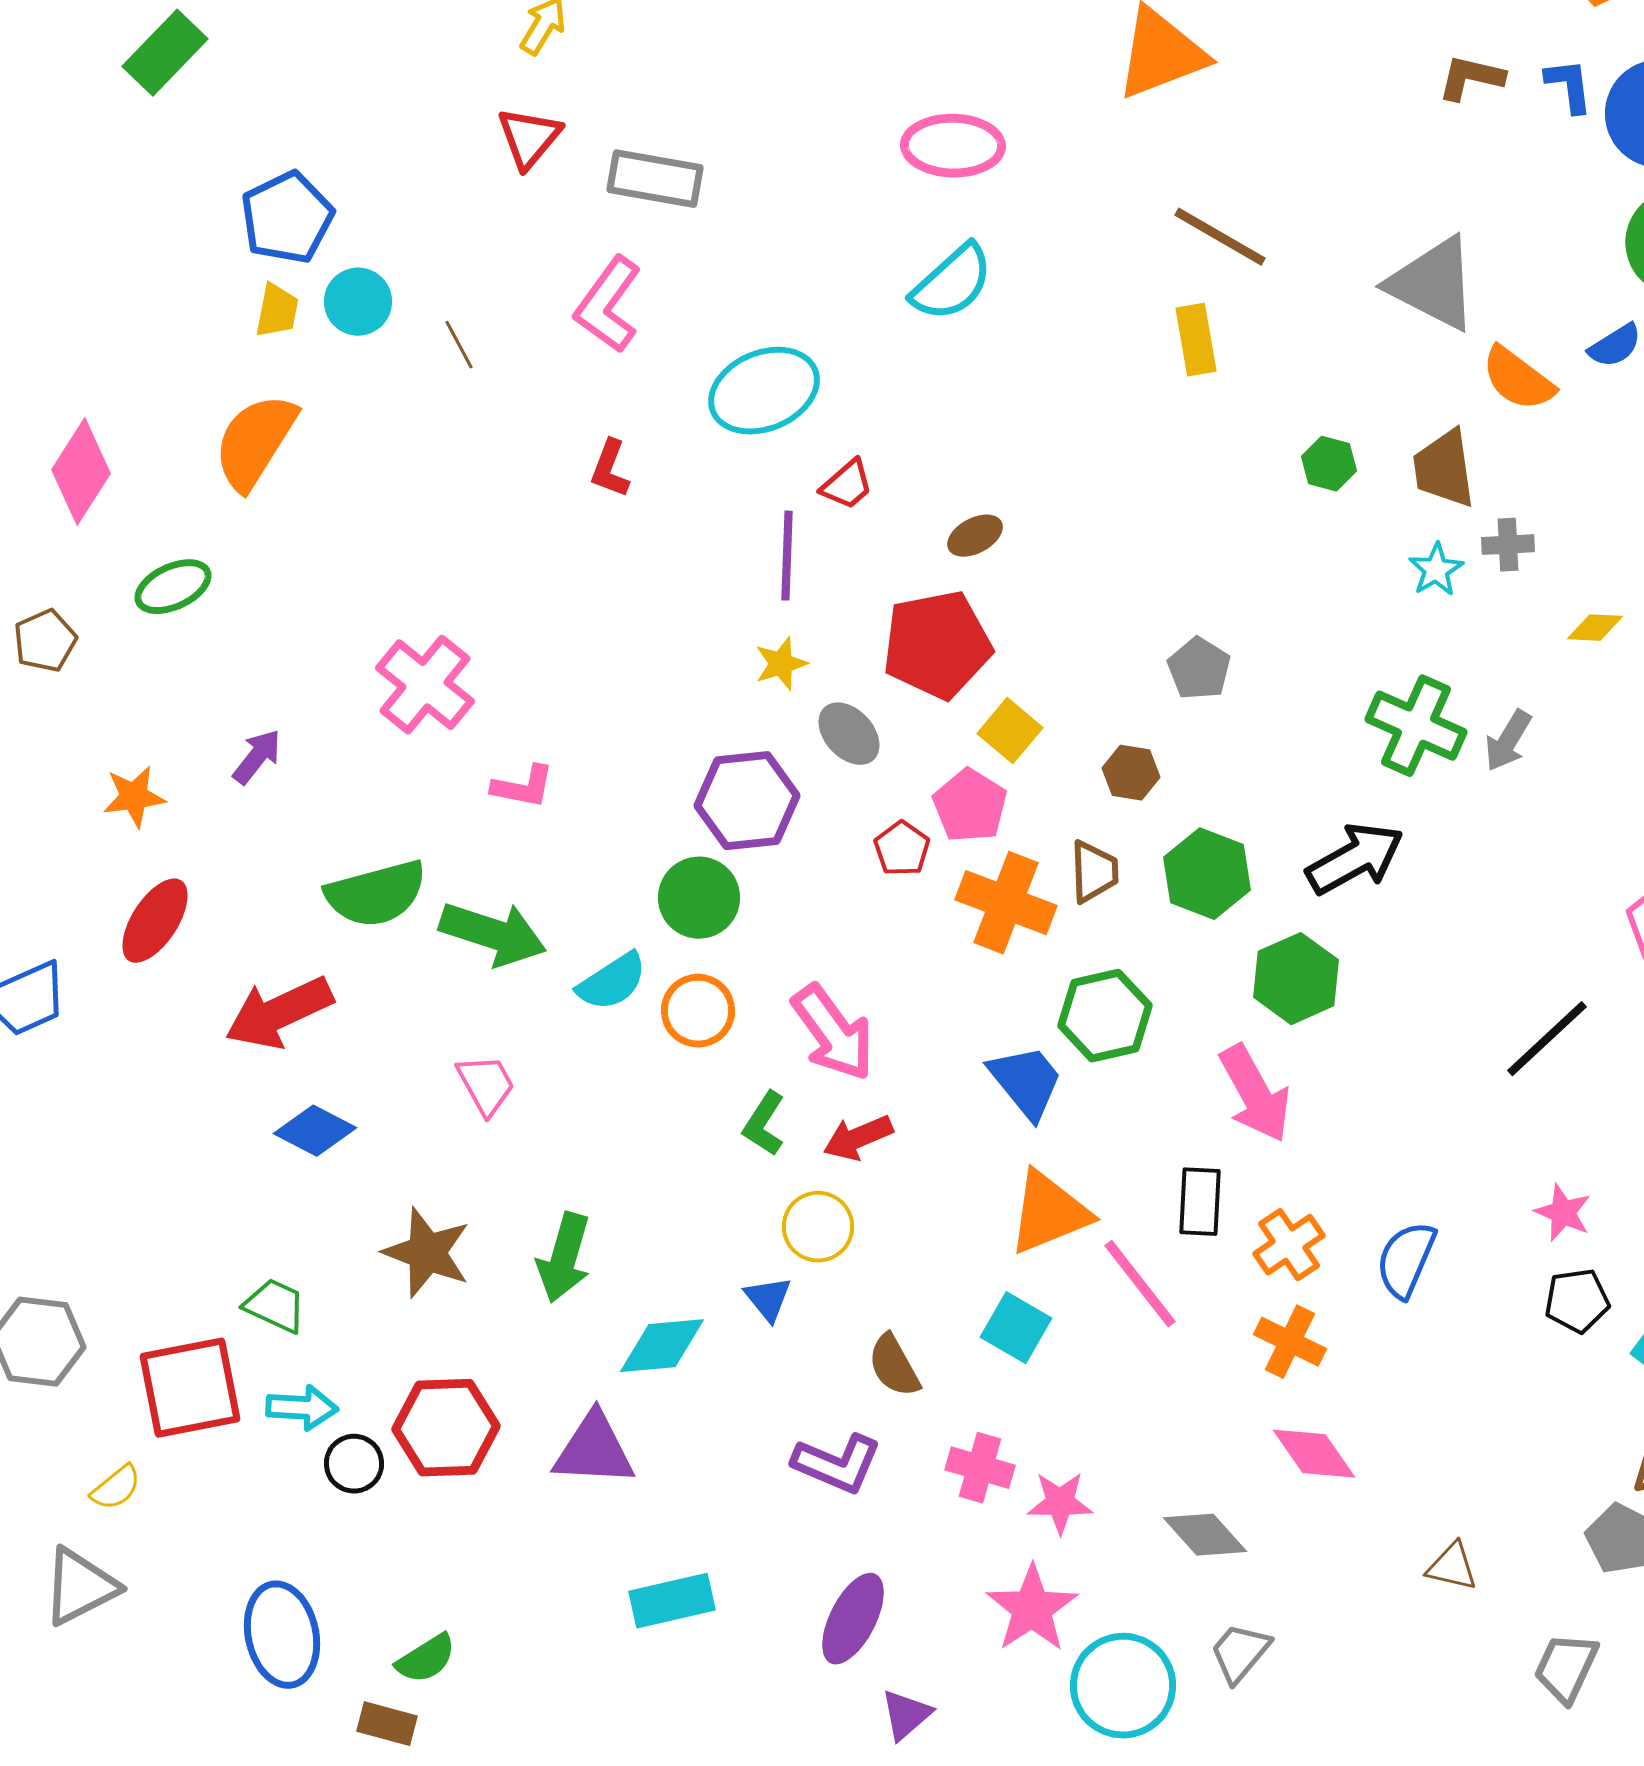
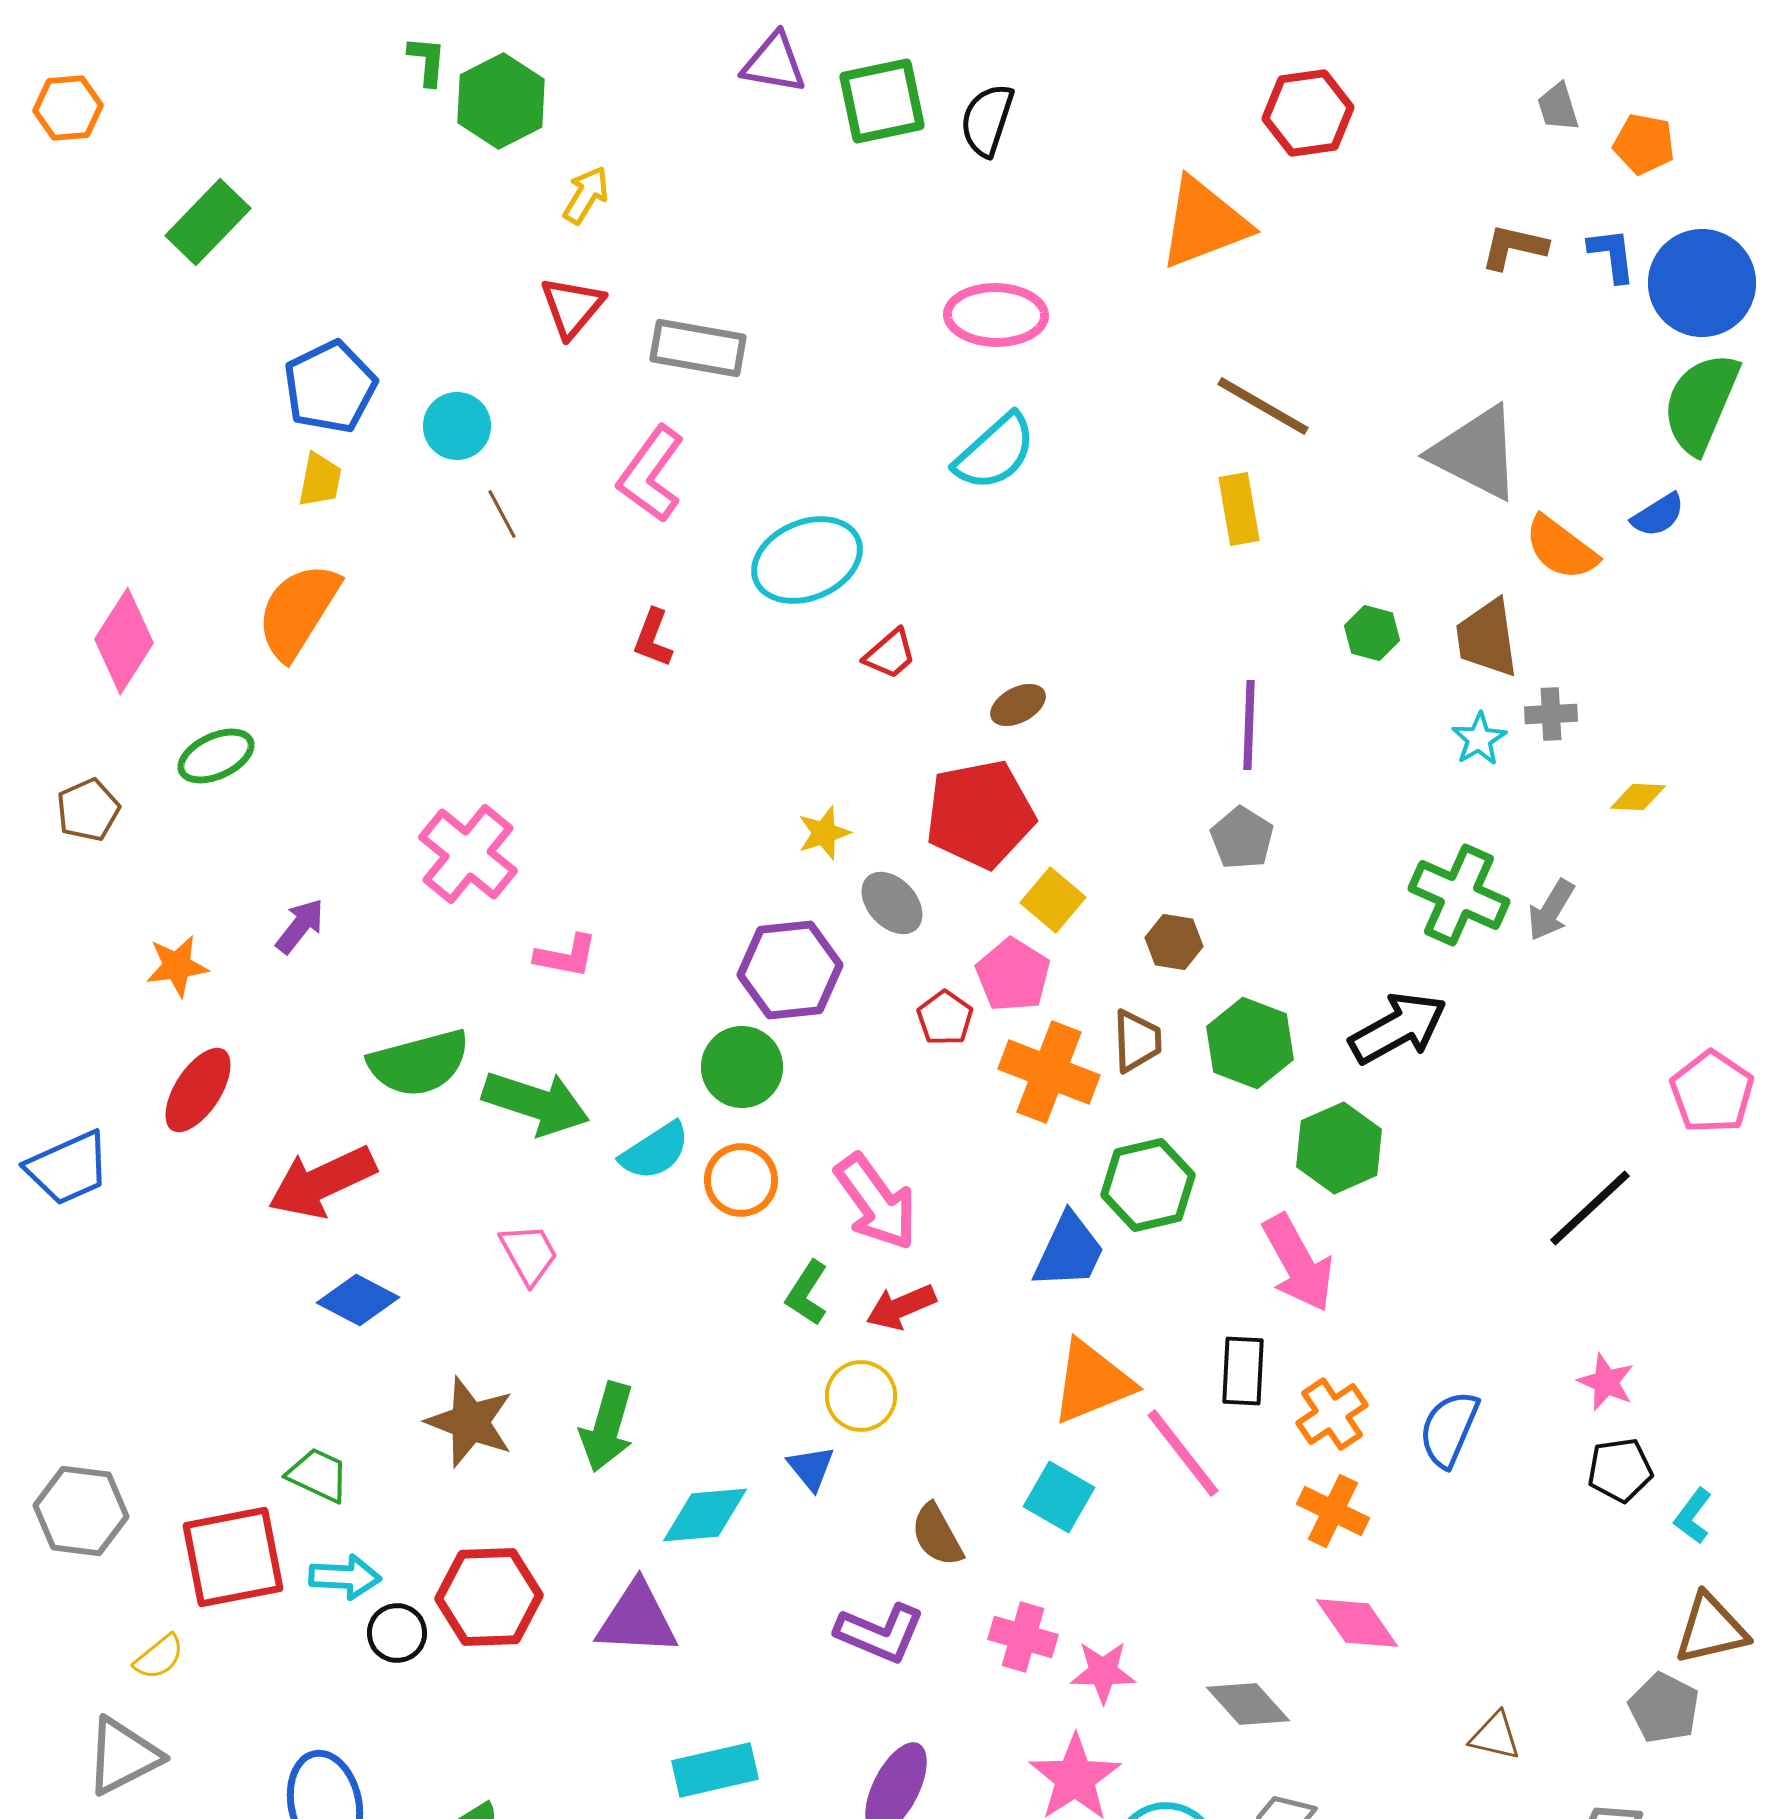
cyan circle: (358, 302) -> (457, 426), moved
purple line: (787, 556) -> (1249, 725), moved
blue trapezoid: (1026, 1082) -> (1069, 1251), turned 64

